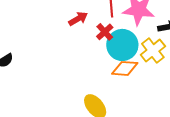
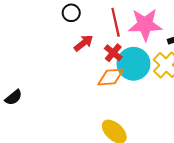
orange diamond: (125, 68) -> (111, 77), moved

